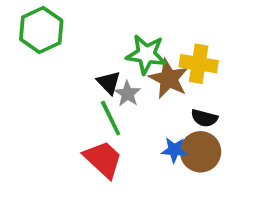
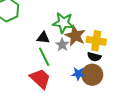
yellow cross: (199, 64) -> (96, 41), moved
black triangle: (109, 82) -> (43, 38), turned -40
gray star: (127, 94) -> (62, 45), moved

